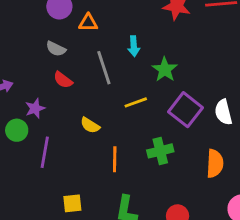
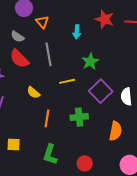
orange triangle: (88, 23) -> (42, 22), turned 40
cyan arrow: (134, 46) -> (77, 32), moved
red semicircle: (63, 80) -> (19, 59), size x1.5

